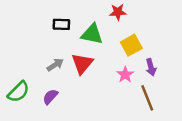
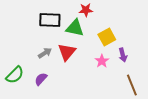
red star: (118, 12) -> (86, 10), moved
black rectangle: (61, 24) -> (50, 20), size x1.5
brown line: (147, 98) -> (132, 85), moved

